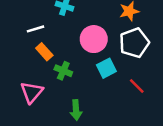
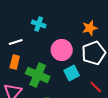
orange rectangle: (44, 52) -> (15, 62), moved, turned 56
green cross: (63, 71) -> (38, 75), size x1.6

